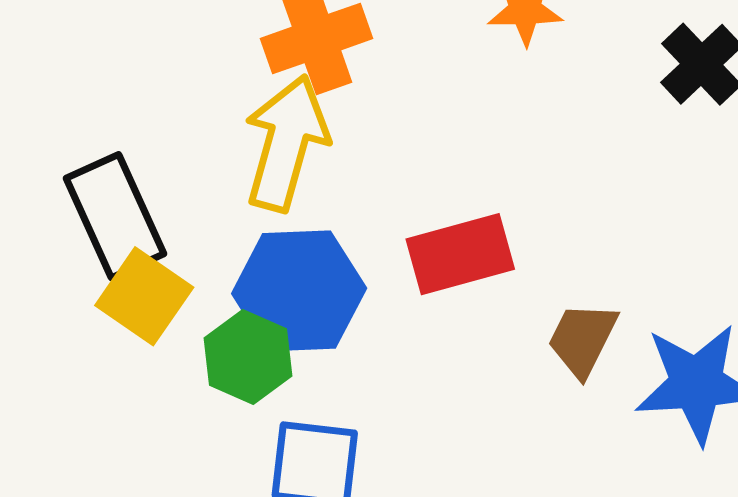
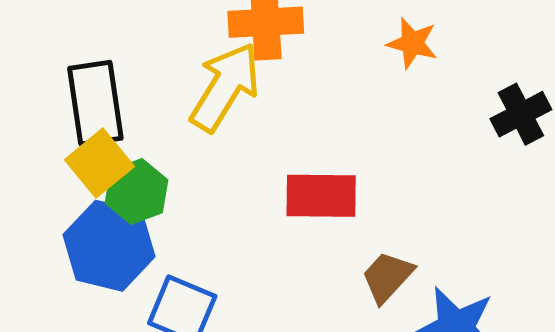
blue hexagon: (299, 291) -> (109, 246), moved
green hexagon: (248, 357) -> (136, 191), moved

